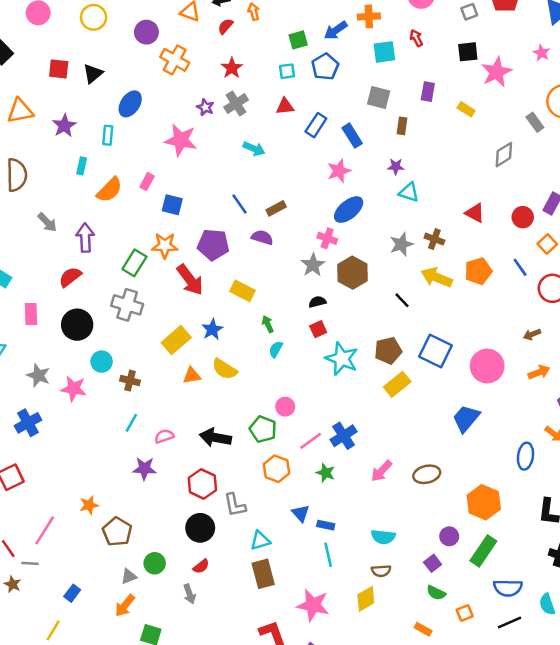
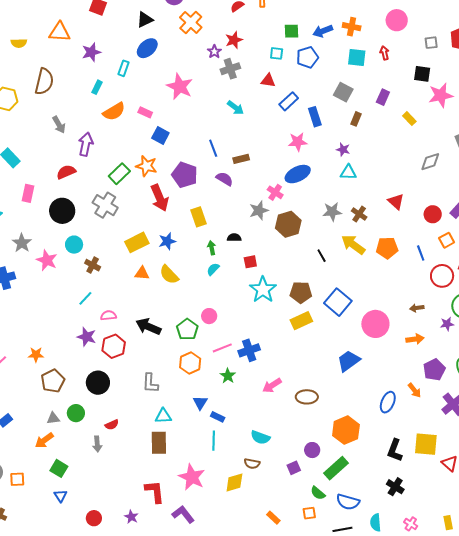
black triangle: (93, 74) -> (145, 20), moved
purple star: (205, 107) -> (214, 52), moved
pink rectangle: (147, 182) -> (145, 112), turned 72
cyan triangle: (409, 192) -> (348, 172), turned -30
yellow rectangle: (243, 291) -> (198, 217), turned 30
black semicircle: (317, 302) -> (234, 238), moved
red hexagon: (202, 484) -> (114, 346), moved
black circle: (200, 528) -> (98, 383), moved
green semicircle: (436, 593) -> (318, 493), moved

